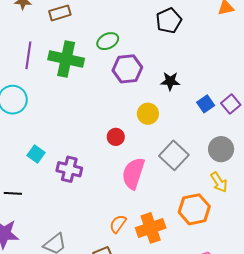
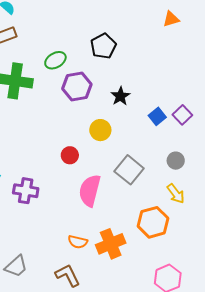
black pentagon: (169, 21) -> (103, 46), moved
black star: (170, 81) -> (120, 96), turned -30
gray circle: (221, 149) -> (176, 161), size x0.7
orange semicircle: (118, 224) -> (78, 242), turned -108

